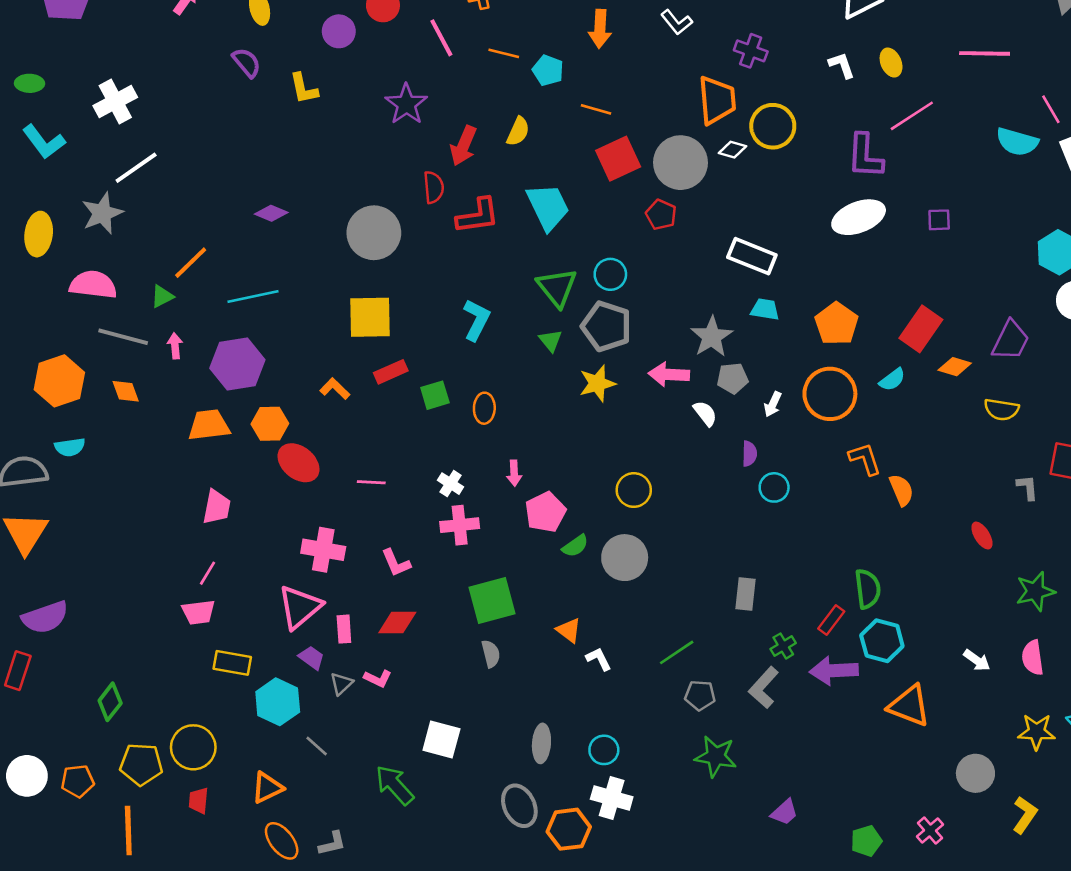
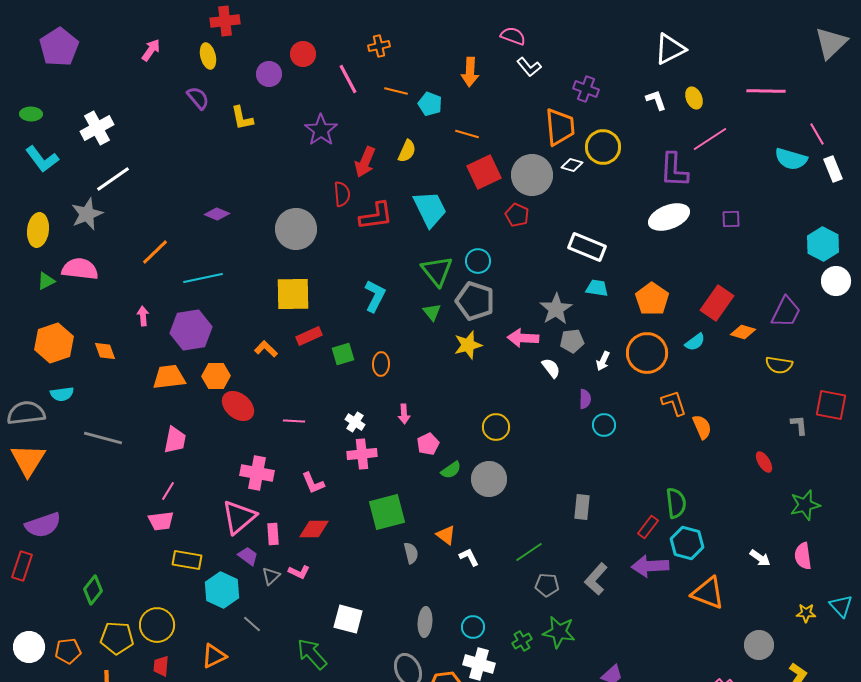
green triangle: (162, 296) -> (46, 281), moved
gray line: (123, 337) -> (103, 438), moved
pink pentagon: (545, 512) -> (428, 444), size x0.7
green cross: (783, 646) -> (522, 641), moved
gray semicircle: (491, 654) -> (411, 553), moved
yellow star: (1037, 732) -> (806, 613), size x0.7

